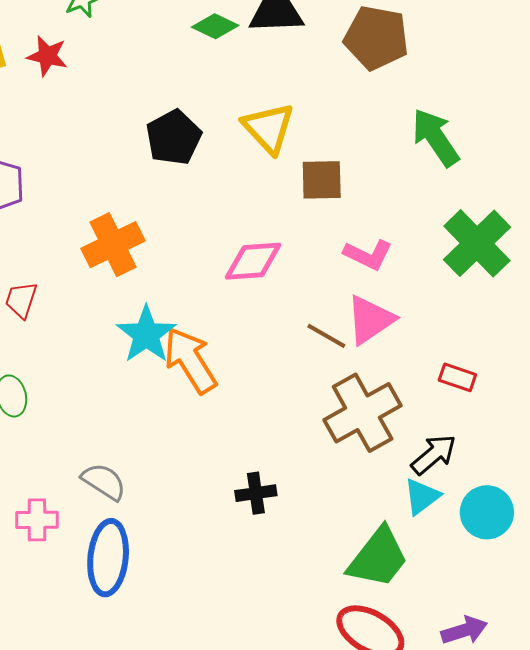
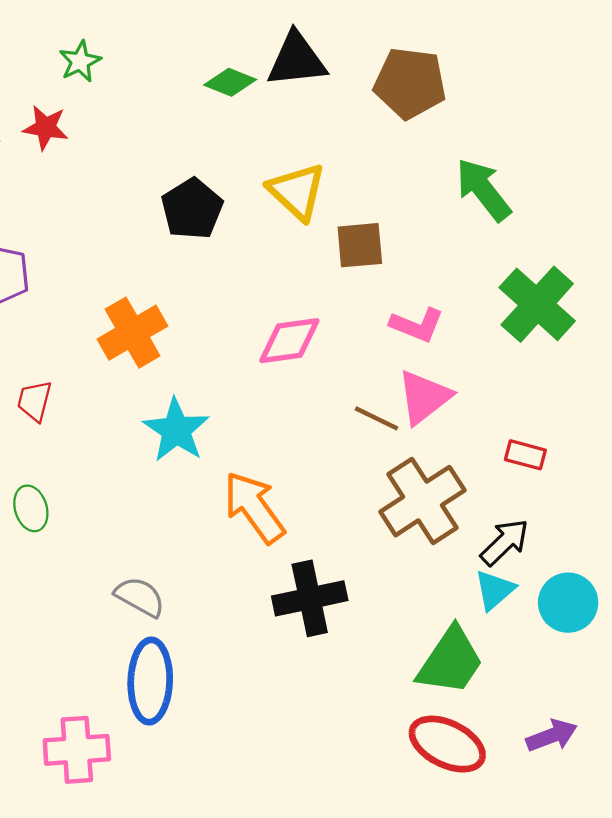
orange arrow: (190, 360) -> (254, 507), moved
black cross: (256, 493) -> (310, 598), size x1.6
pink cross: (37, 520) -> (77, 750), moved, size x1.4

